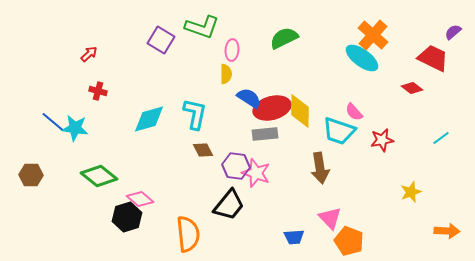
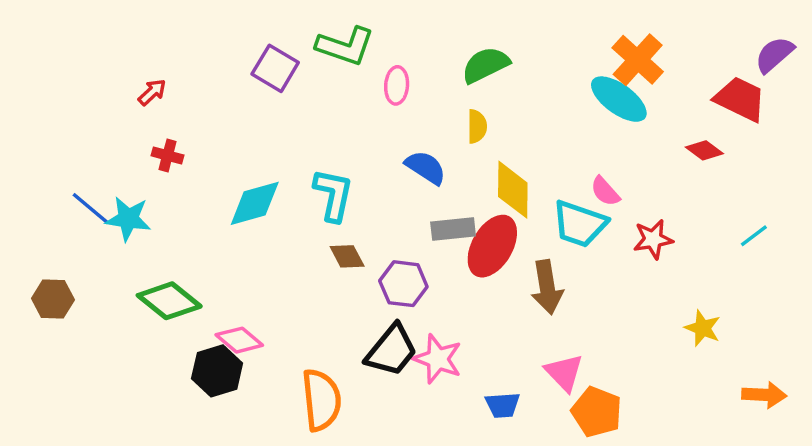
purple semicircle: (453, 32) -> (774, 55), size x1.4
yellow semicircle: (226, 74) -> (477, 126), moved
red ellipse: (272, 108) -> (492, 246), moved, turned -45
pink star: (256, 173) -> (438, 359), moved
yellow star: (411, 192) -> (703, 328), turned -30

